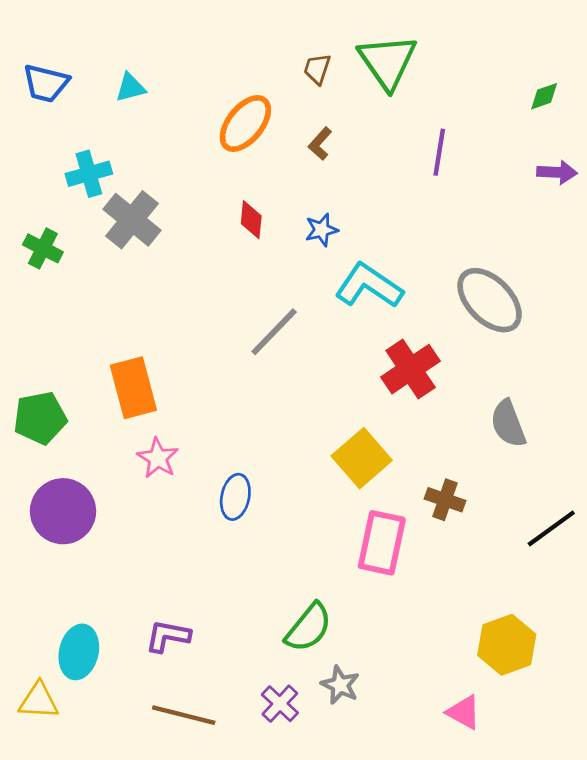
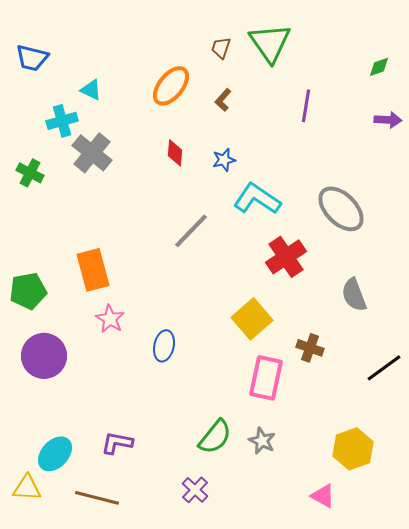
cyan triangle: (131, 88) -> (91, 90), moved, turned 40
cyan ellipse: (79, 652) -> (55, 454), turned 30
gray star: (340, 685) -> (262, 441), moved
brown line: (184, 715) -> (97, 498), moved

